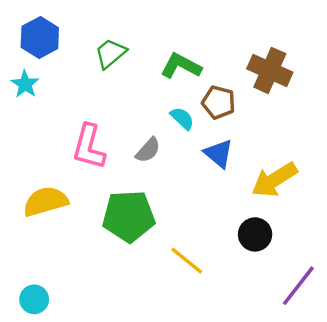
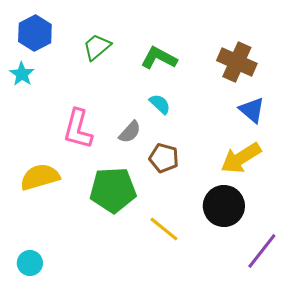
brown pentagon: (219, 102) -> (164, 158), moved
blue triangle: (219, 154) -> (252, 110), moved
black circle: (255, 234) -> (224, 206), size x1.4

